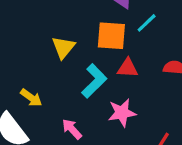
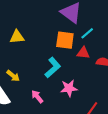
yellow triangle: (63, 47) -> (17, 37), moved, turned 42
red triangle: (128, 68) -> (83, 53), moved

